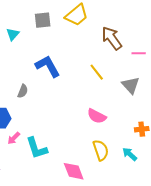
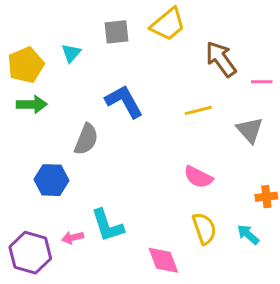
yellow line: (97, 72) -> (198, 110), turned -66
gray semicircle: (23, 91) -> (86, 139), size x1.5
pink arrow: (14, 138) -> (73, 238), moved, turned 32

